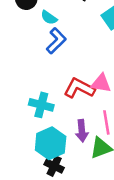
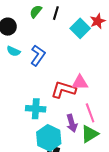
cyan semicircle: (49, 18) -> (13, 51), moved

